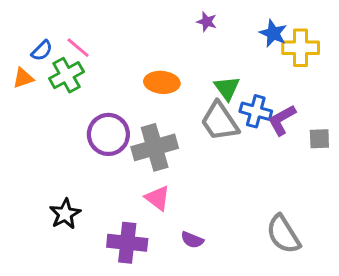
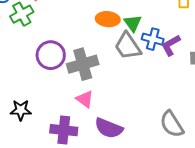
orange ellipse: (162, 82) -> (108, 19), moved
black star: (65, 214) -> (21, 110), turned 30
purple semicircle: (192, 240) -> (109, 128), size x1.8

